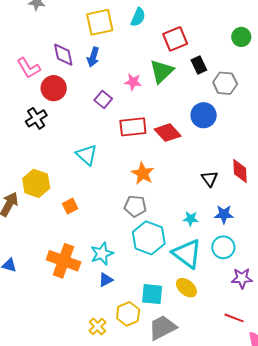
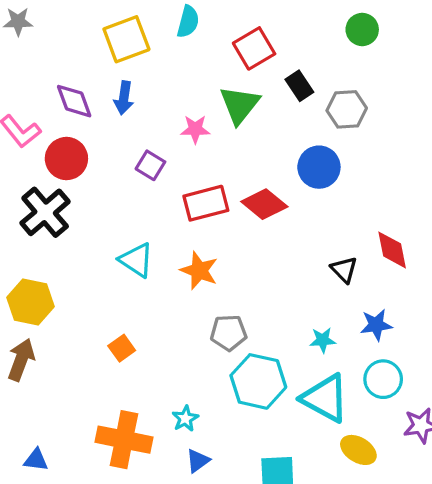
black cross: (36, 118) -> (45, 212), size x1.4
orange star: (143, 173) -> (199, 271), moved
yellow hexagon: (36, 183) -> (31, 302), moved
cyan star: (102, 254) -> (185, 419), size x0.7
yellow ellipse: (186, 288) -> (358, 450), moved

